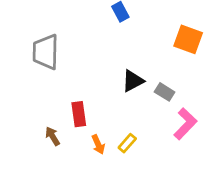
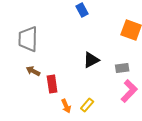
gray rectangle: (165, 92) -> (122, 68), moved, turned -40
brown arrow: (53, 136) -> (33, 71), moved, turned -32

